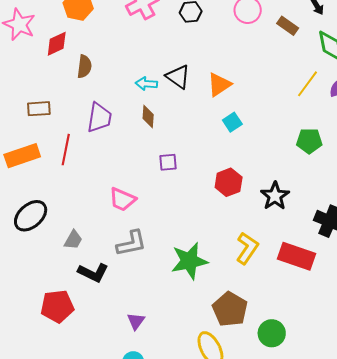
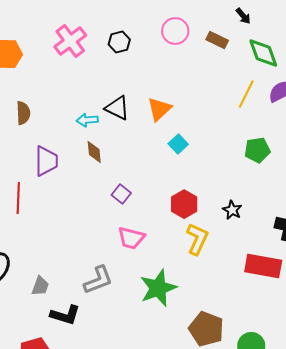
purple square: (168, 162) -> (121, 194), turned -36
black star: (275, 196) -> (232, 210), size x0.7
pink trapezoid: (122, 199) -> (131, 238), moved
yellow L-shape: (247, 248) -> (197, 239), moved

